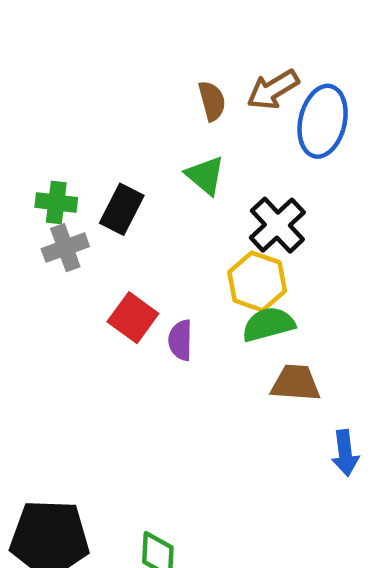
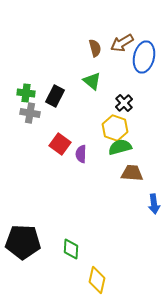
black cross: (277, 225) -> (124, 103), size x0.7
gray cross: (65, 248) -> (30, 113), turned 30

